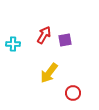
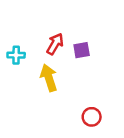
yellow arrow: (49, 73) -> (49, 78), moved, turned 125

